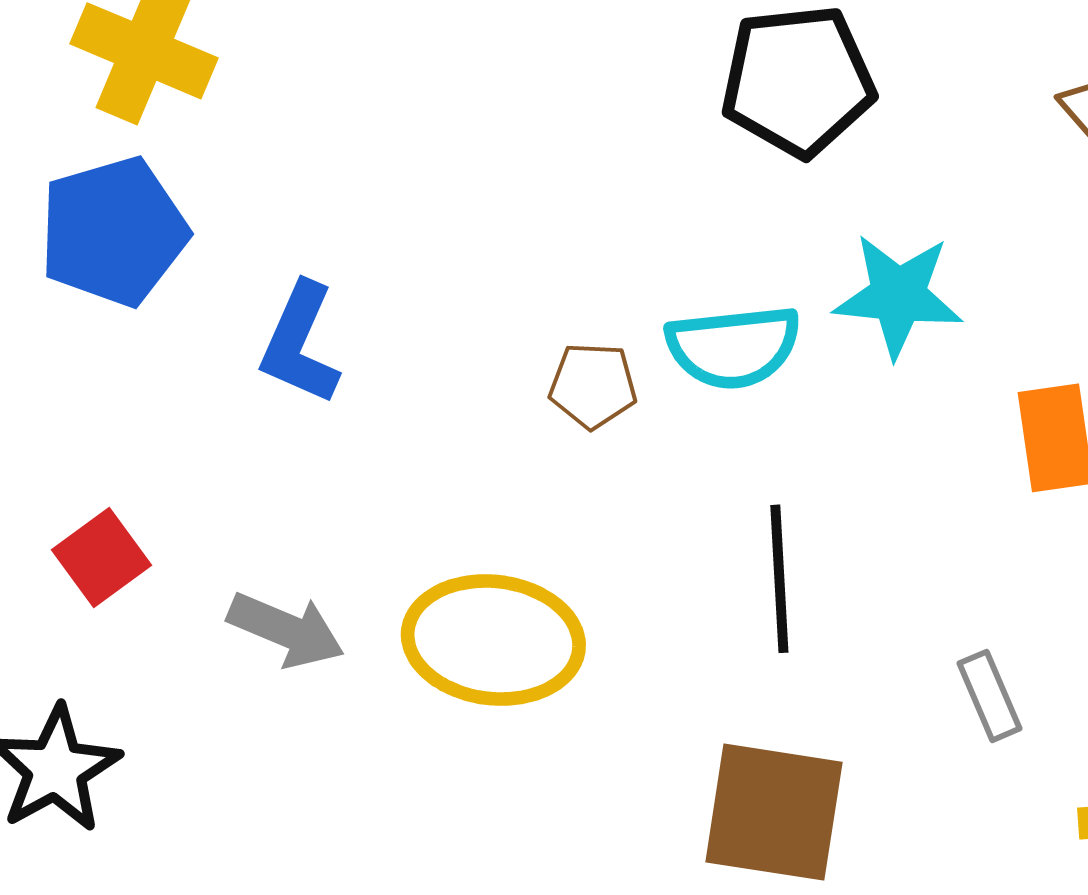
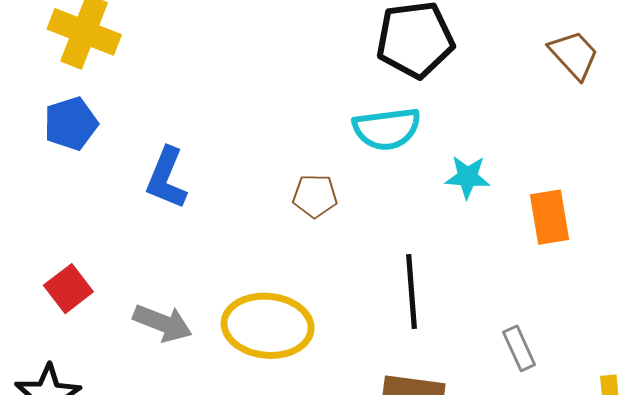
blue pentagon: (113, 231) -> (71, 124), size x0.7
cyan star: (898, 296) -> (468, 177), moved, size x0.7
cyan semicircle: (733, 347) -> (387, 129), moved

